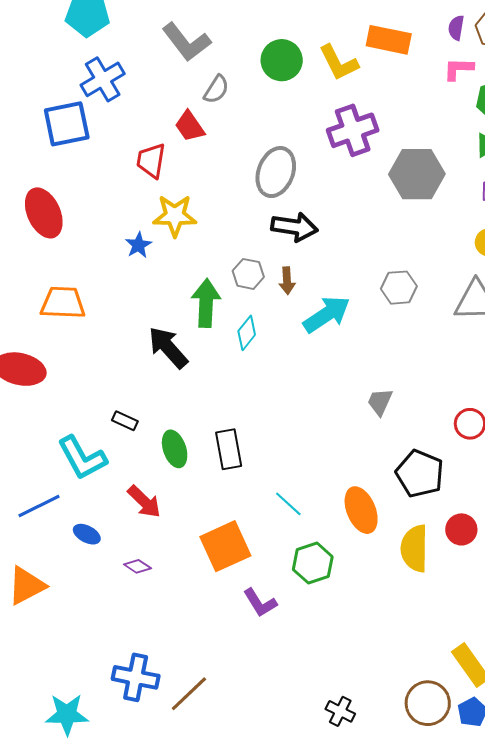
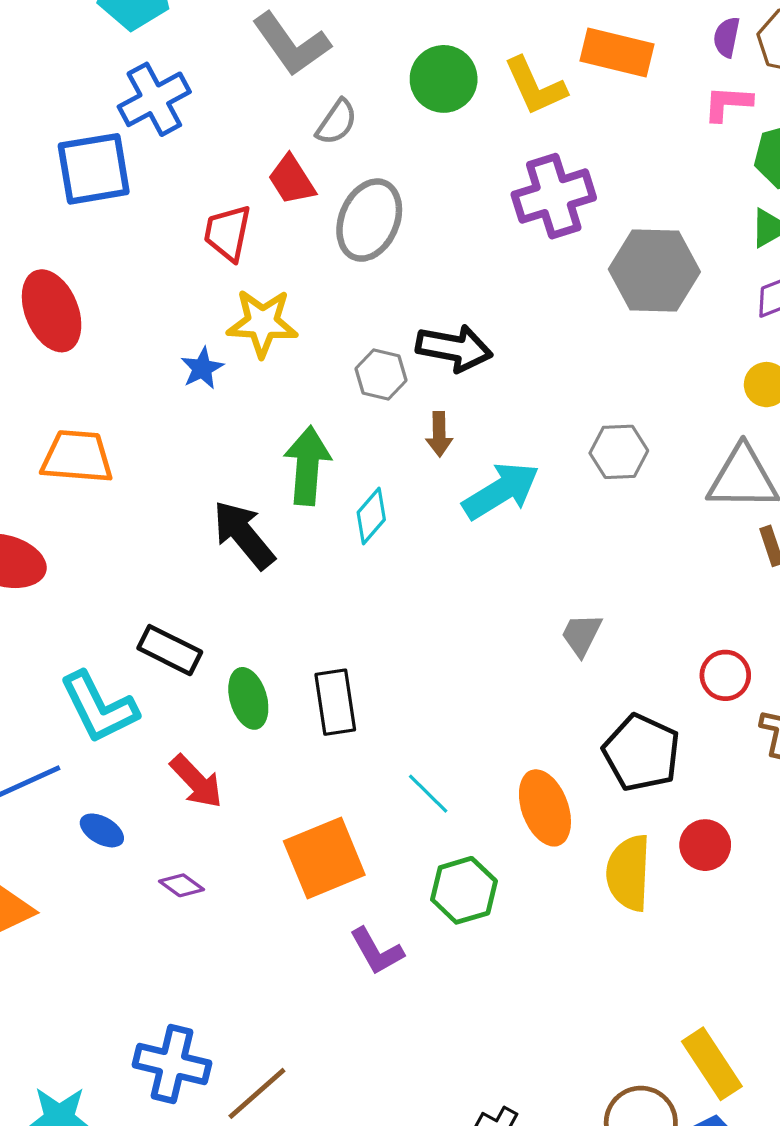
gray ellipse: (276, 172) -> (369, 220), moved
gray hexagon: (248, 274) -> (381, 375), moved
black rectangle: (125, 421) -> (170, 650), size x1.5

